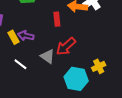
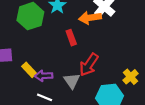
purple arrow: (26, 36) -> (44, 76), moved
gray triangle: (48, 56) -> (72, 81), turned 35

